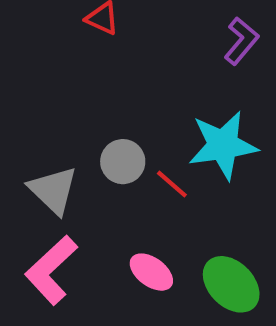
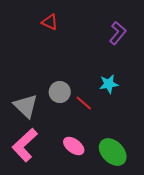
cyan star: (223, 145) -> (109, 84), size x0.6

